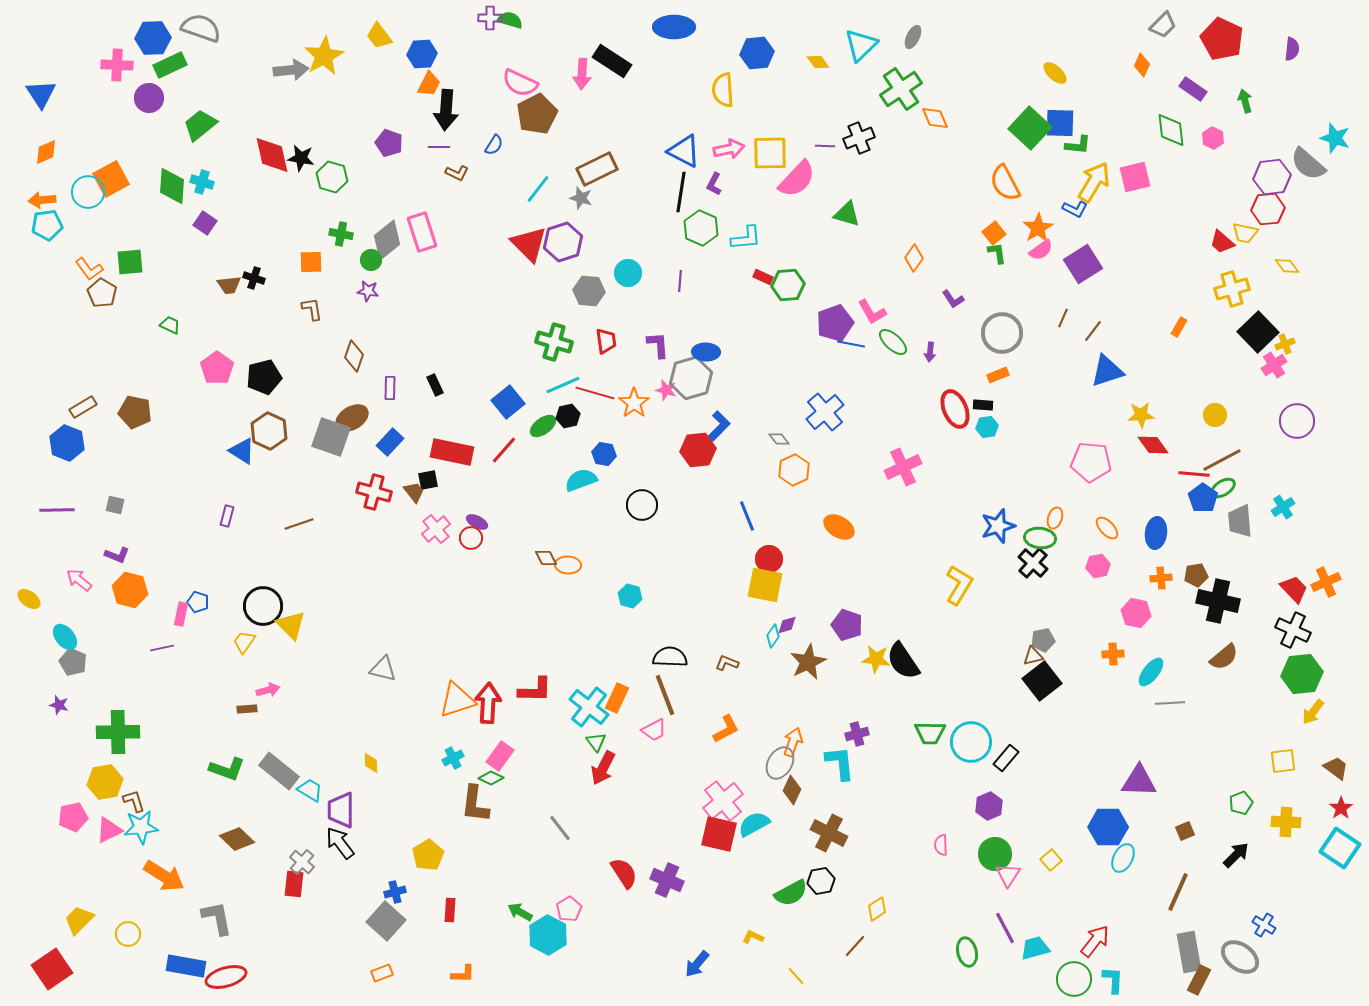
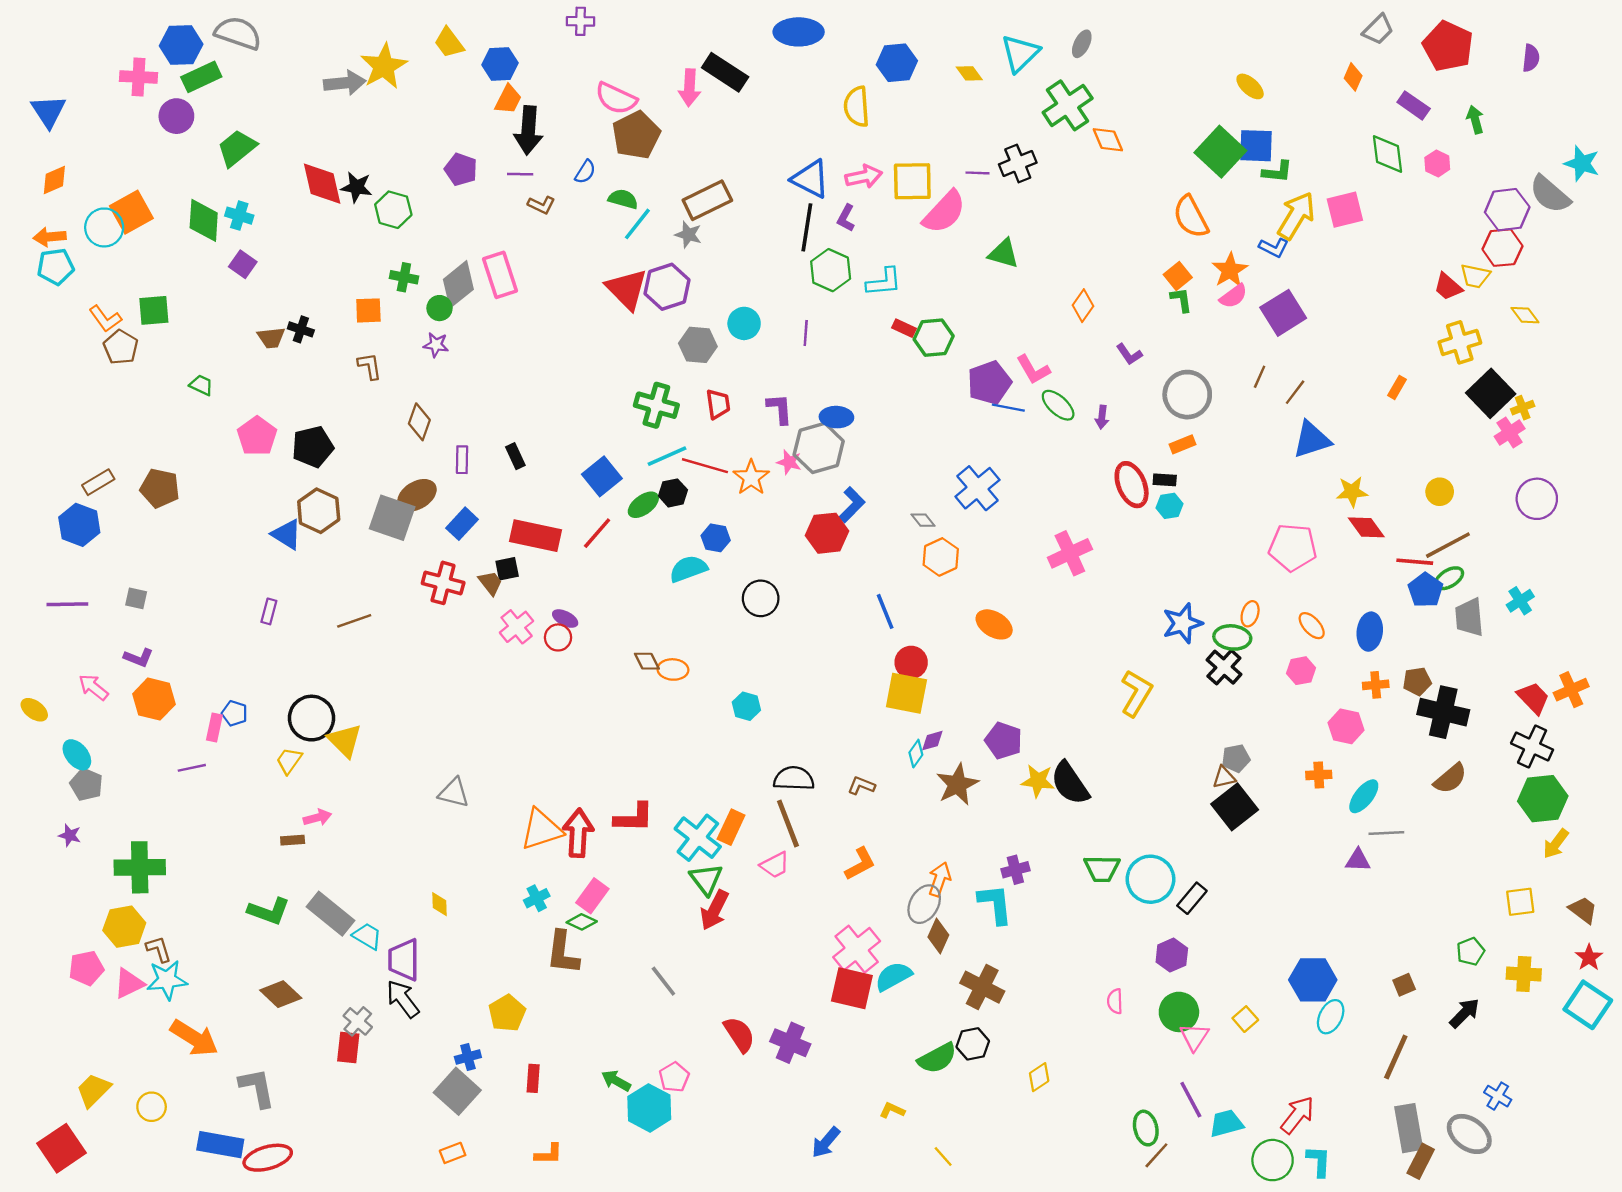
green semicircle: (510, 20) -> (623, 199), moved
green triangle: (596, 742) -> (706, 879), size x1.4
purple triangle: (1139, 781) -> (1358, 860), moved, size x0.6
brown line: (855, 946) -> (1156, 1155), moved

